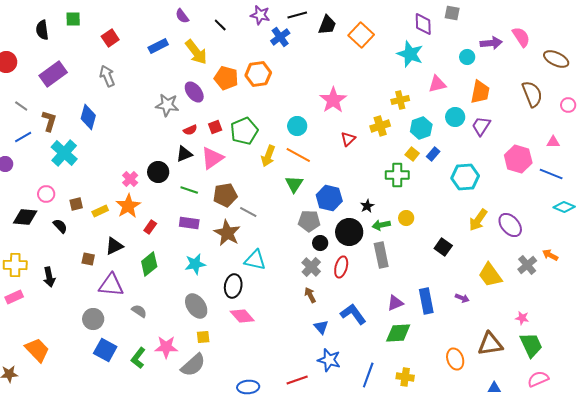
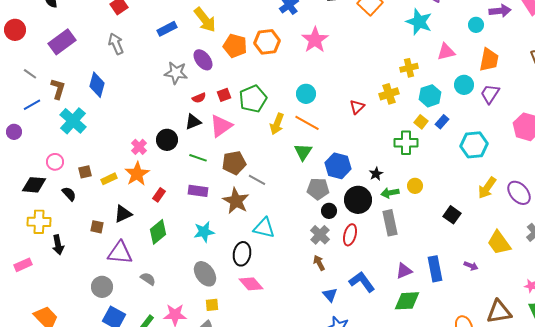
blue rectangle: (158, 46) -> (167, 29), moved
pink star: (333, 100) -> (315, 40), moved
yellow cross: (15, 265) -> (39, 222), moved

